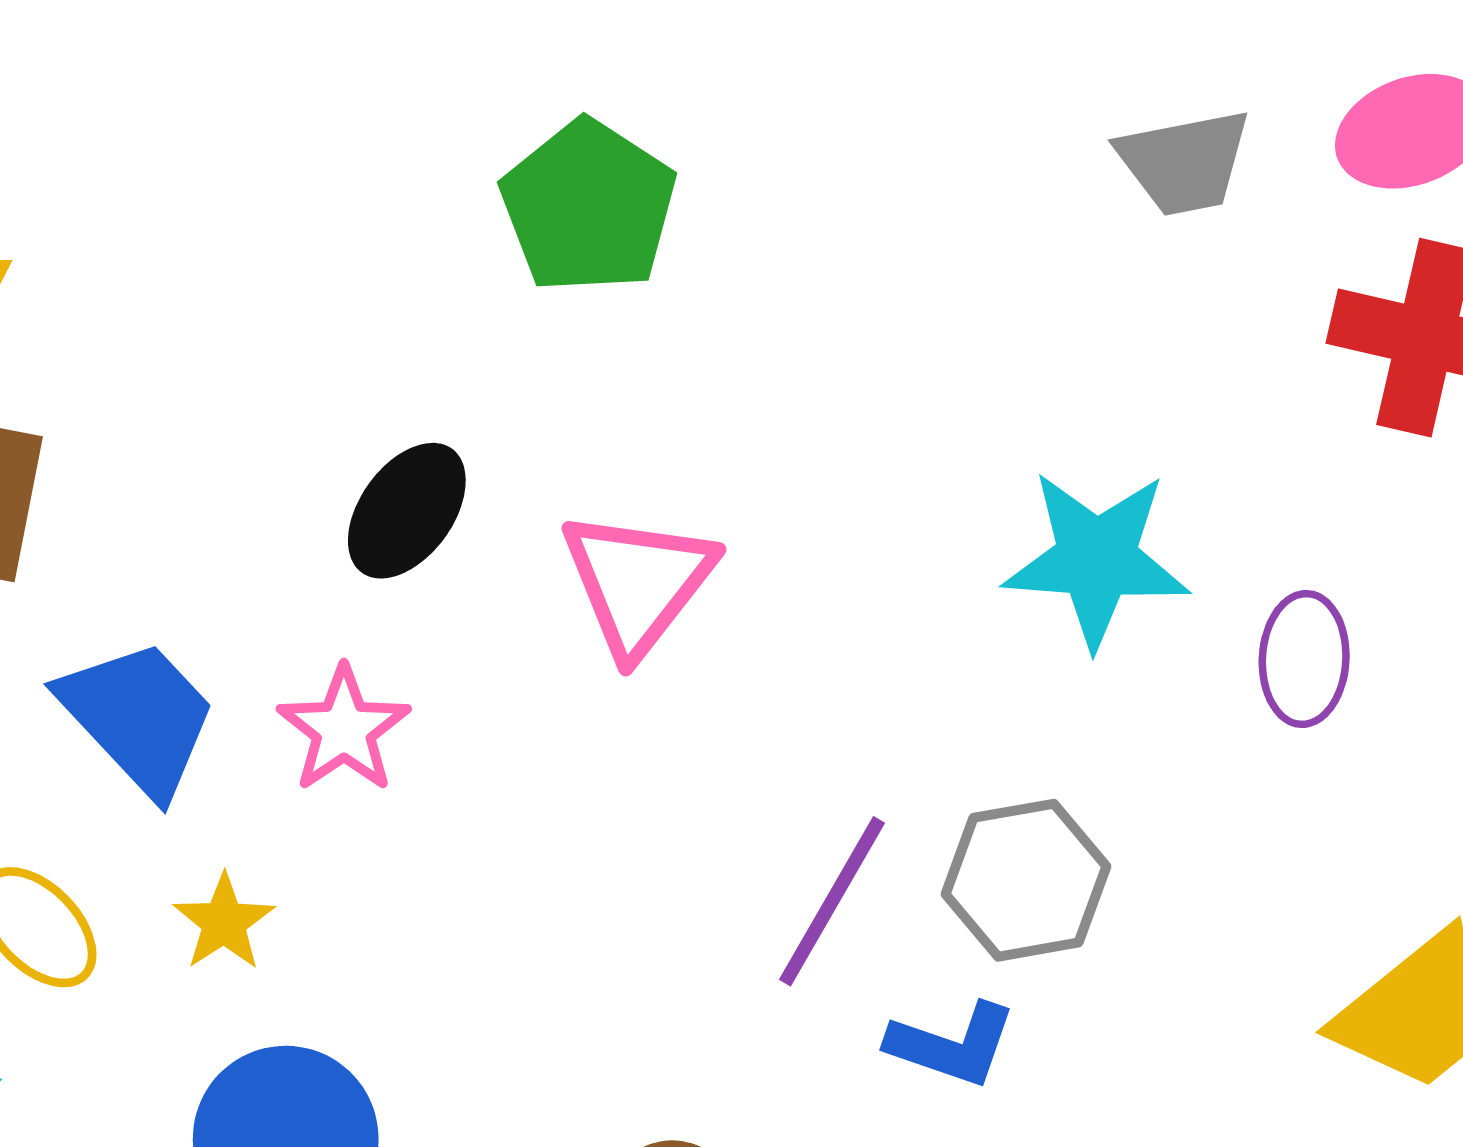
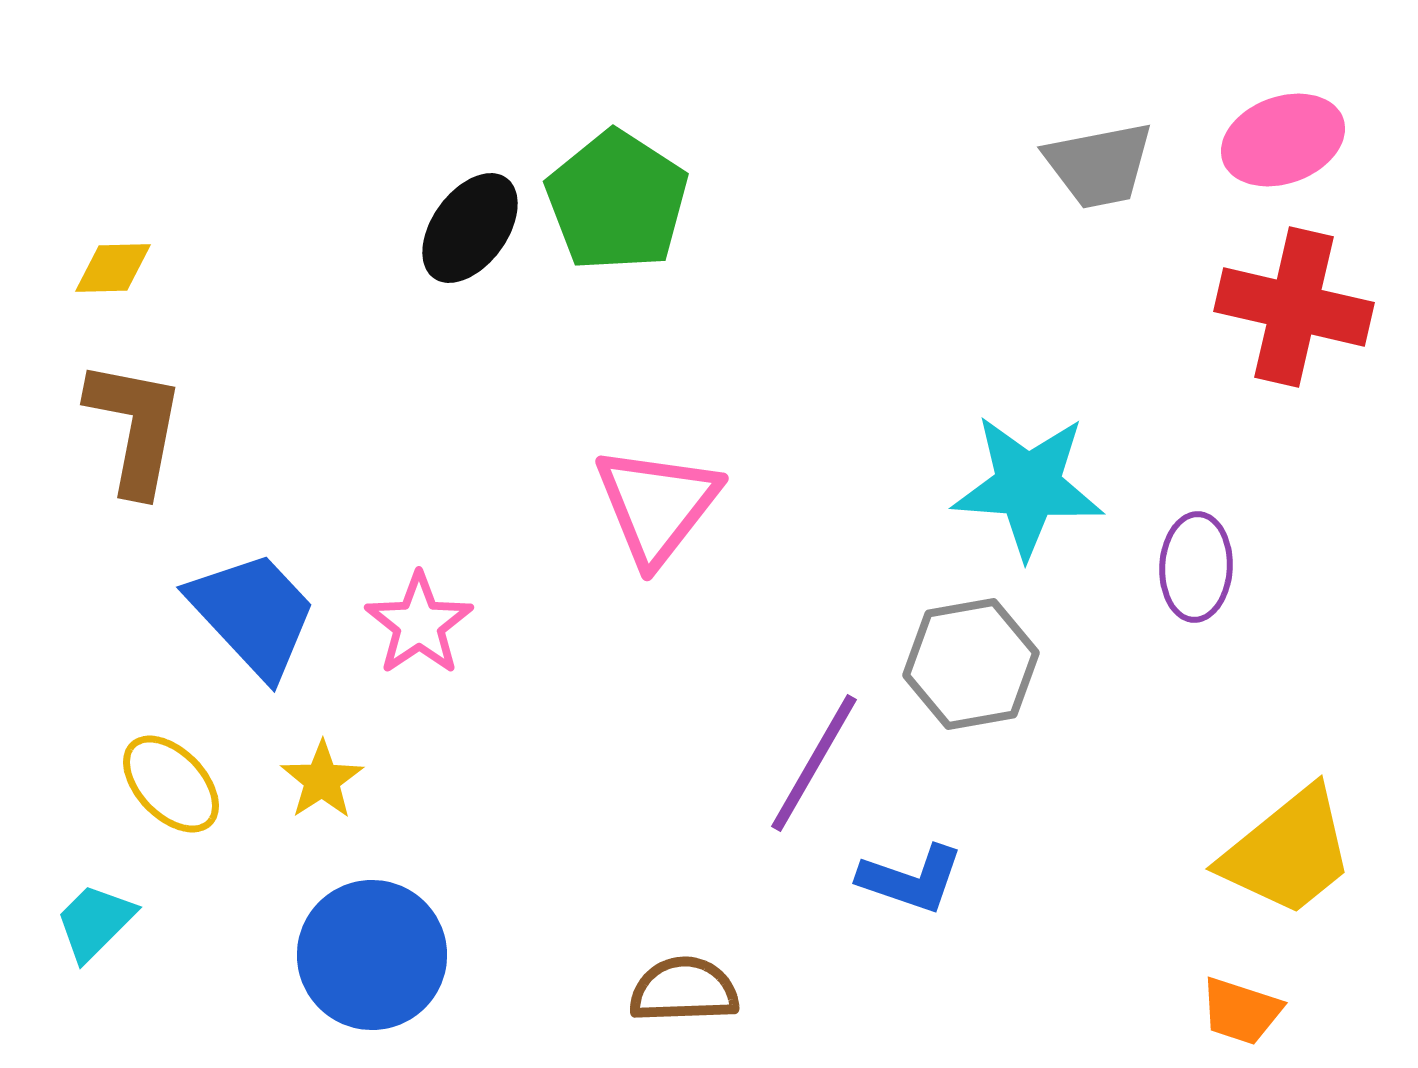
black ellipse: (407, 511) -> (470, 228), moved
gray hexagon: (1026, 880) -> (971, 664), moved

